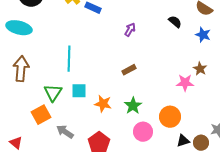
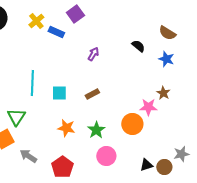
cyan square: (79, 91) -> (59, 93), moved
orange circle: (170, 117) -> (132, 124), moved

